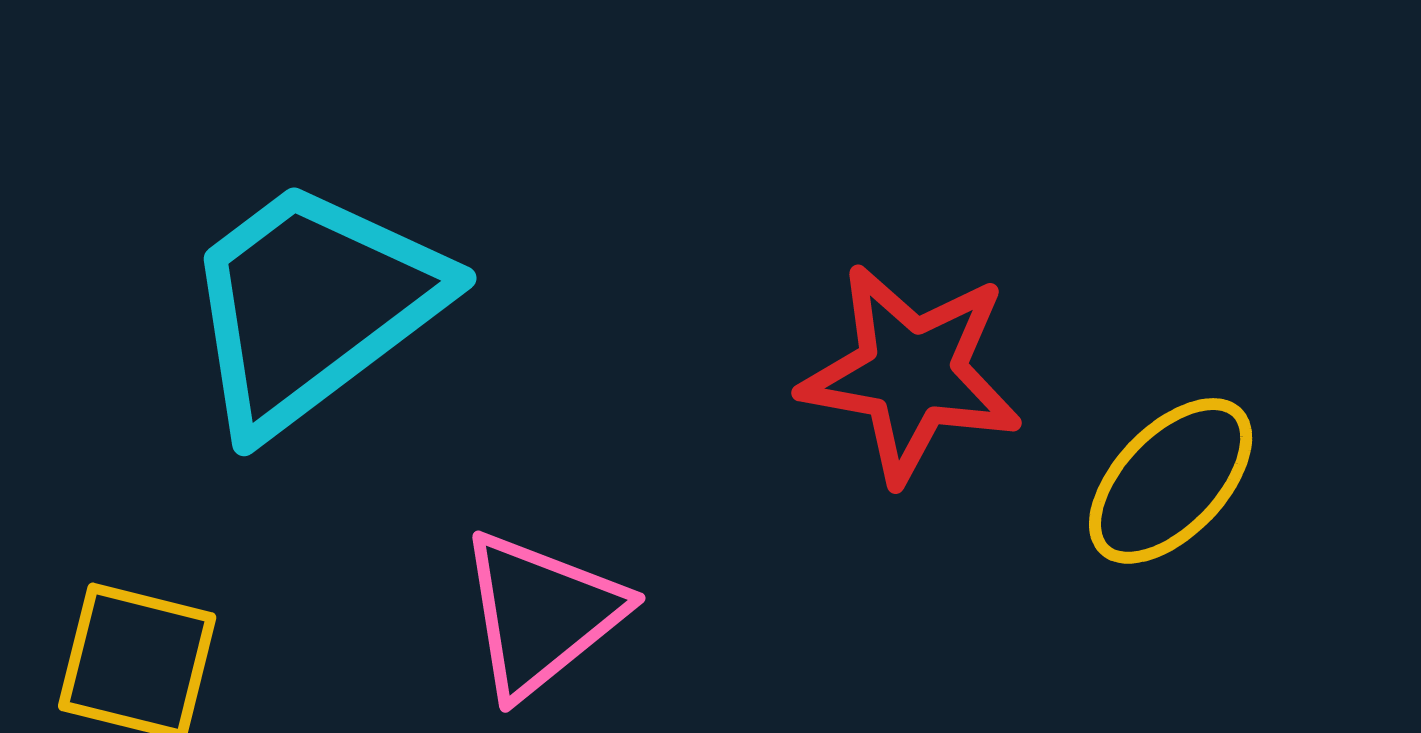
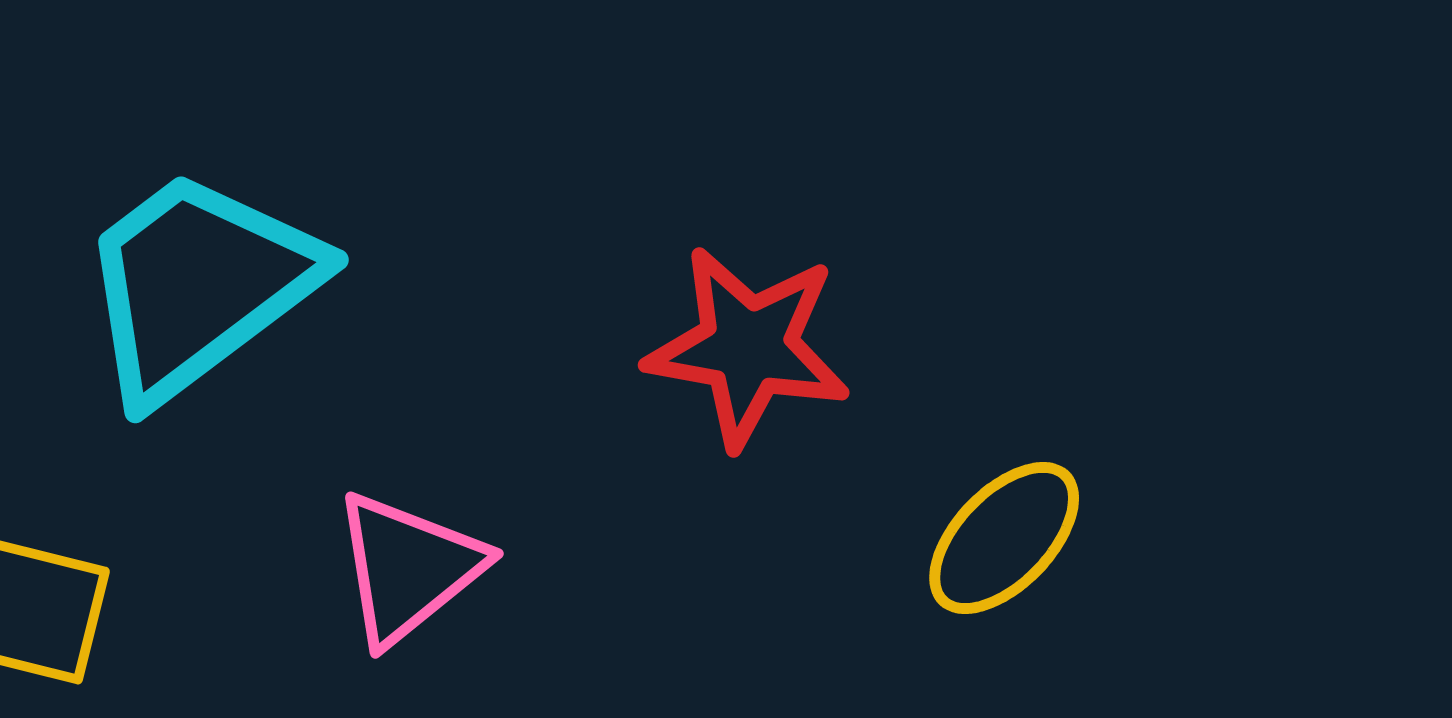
yellow ellipse: (1171, 481) -> (1004, 538), moved

